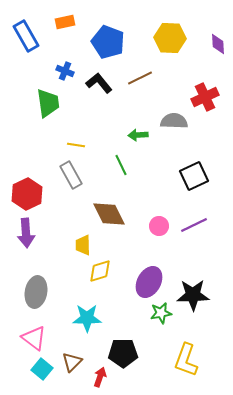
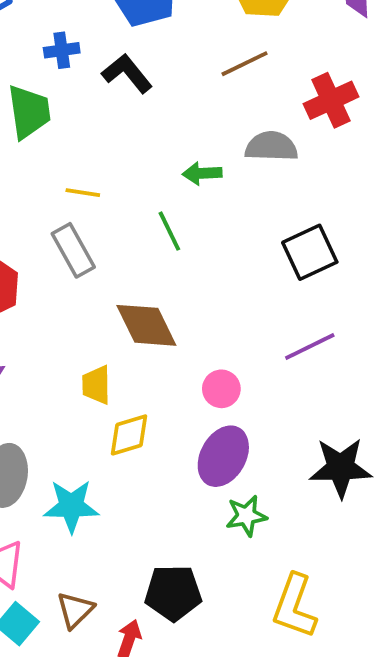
blue cross: (65, 71) -> (62, 50), turned -30
brown line: (140, 78) -> (244, 64), moved
pink circle: (159, 226) -> (221, 389), moved
black star: (193, 295) -> (341, 468), moved
cyan star: (87, 318) -> (71, 506), moved

